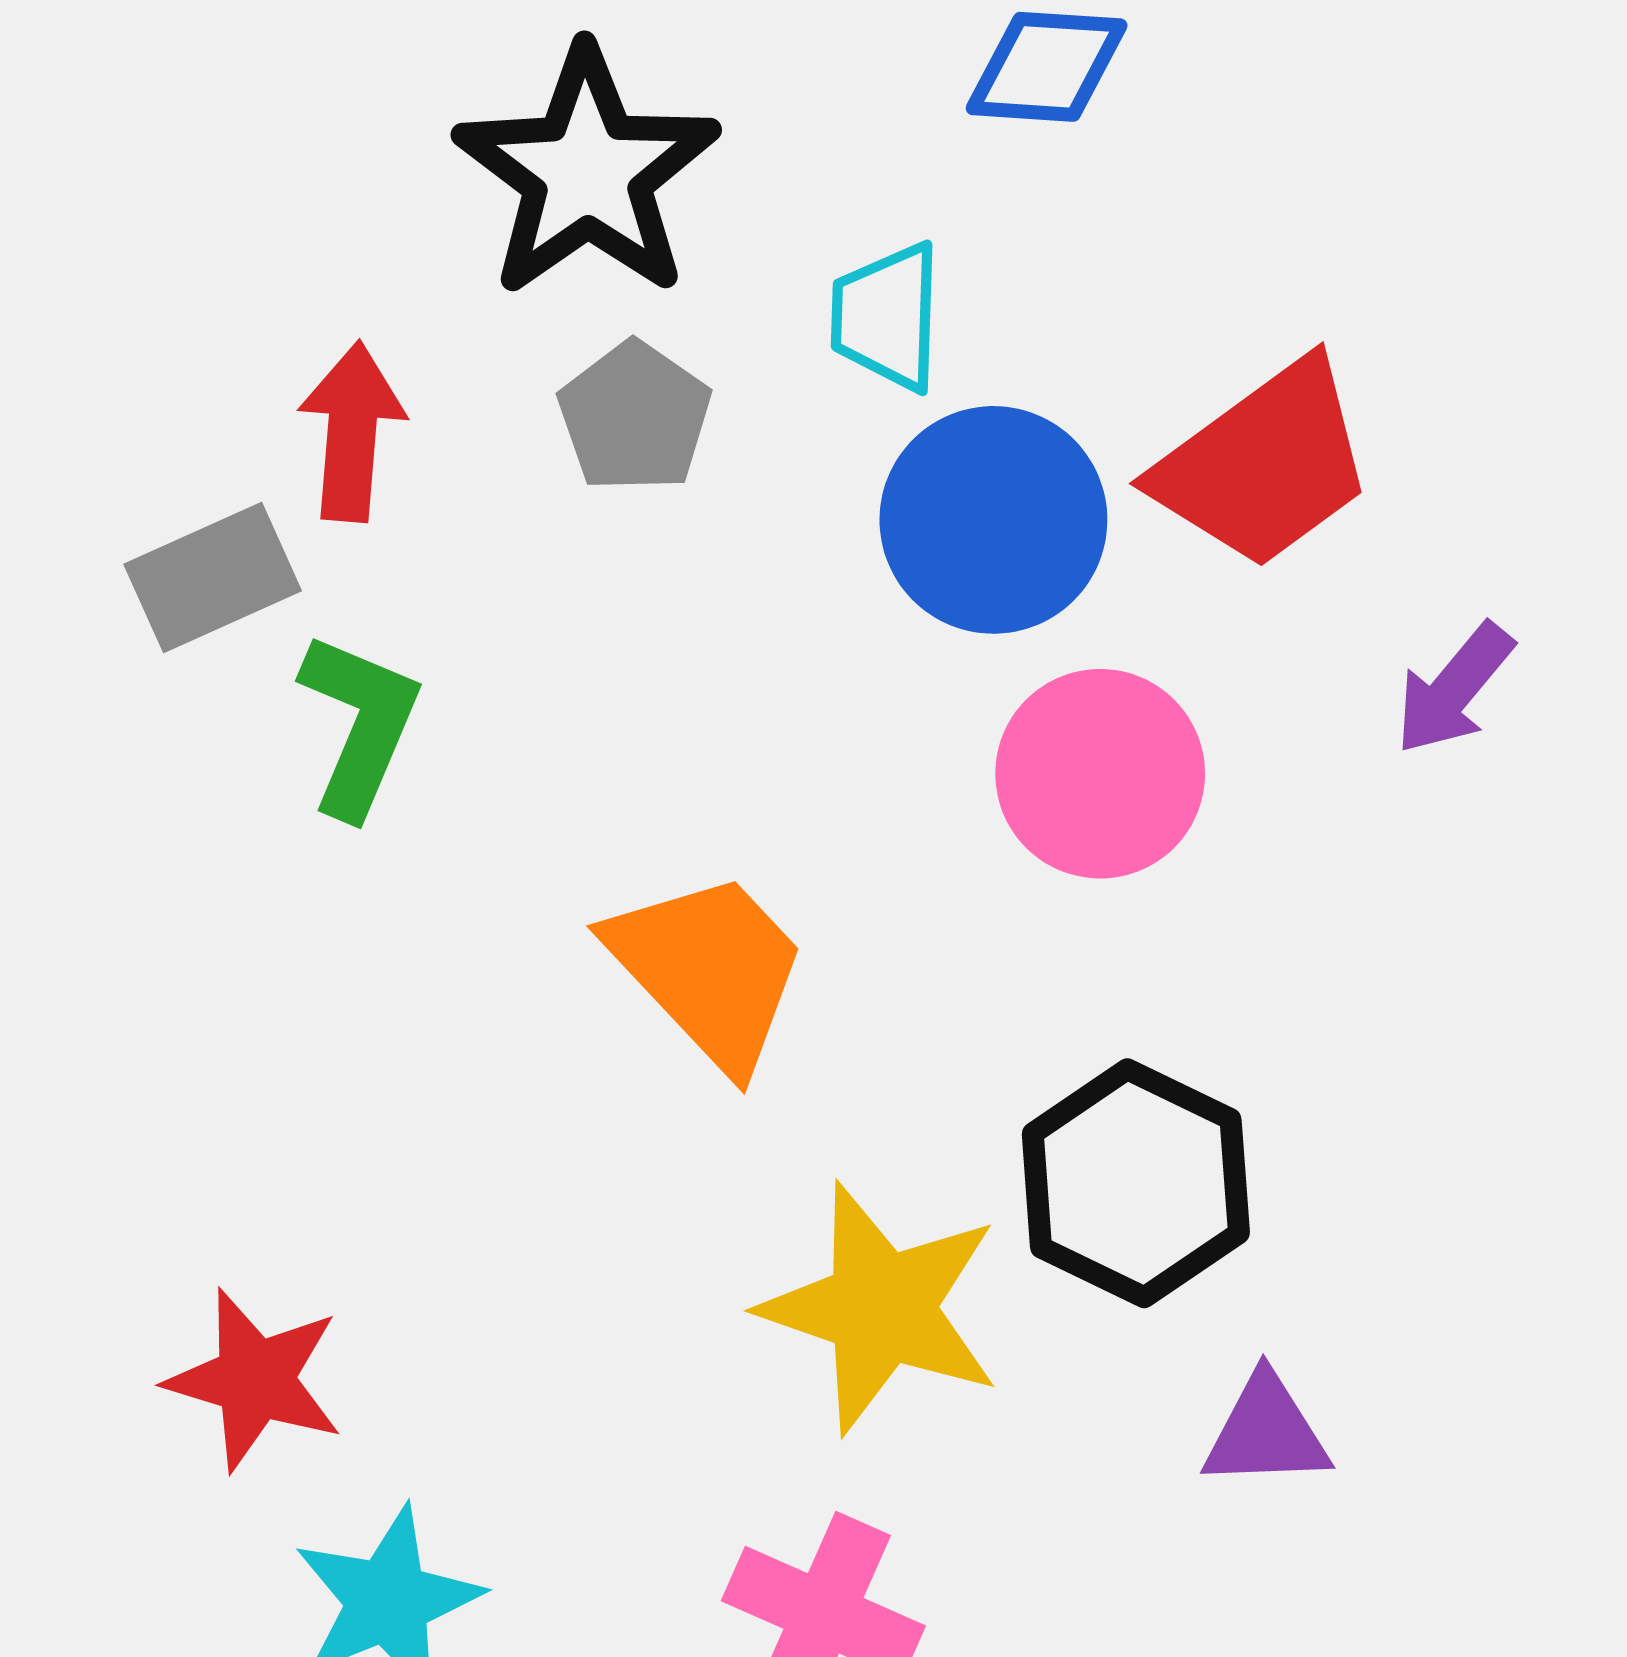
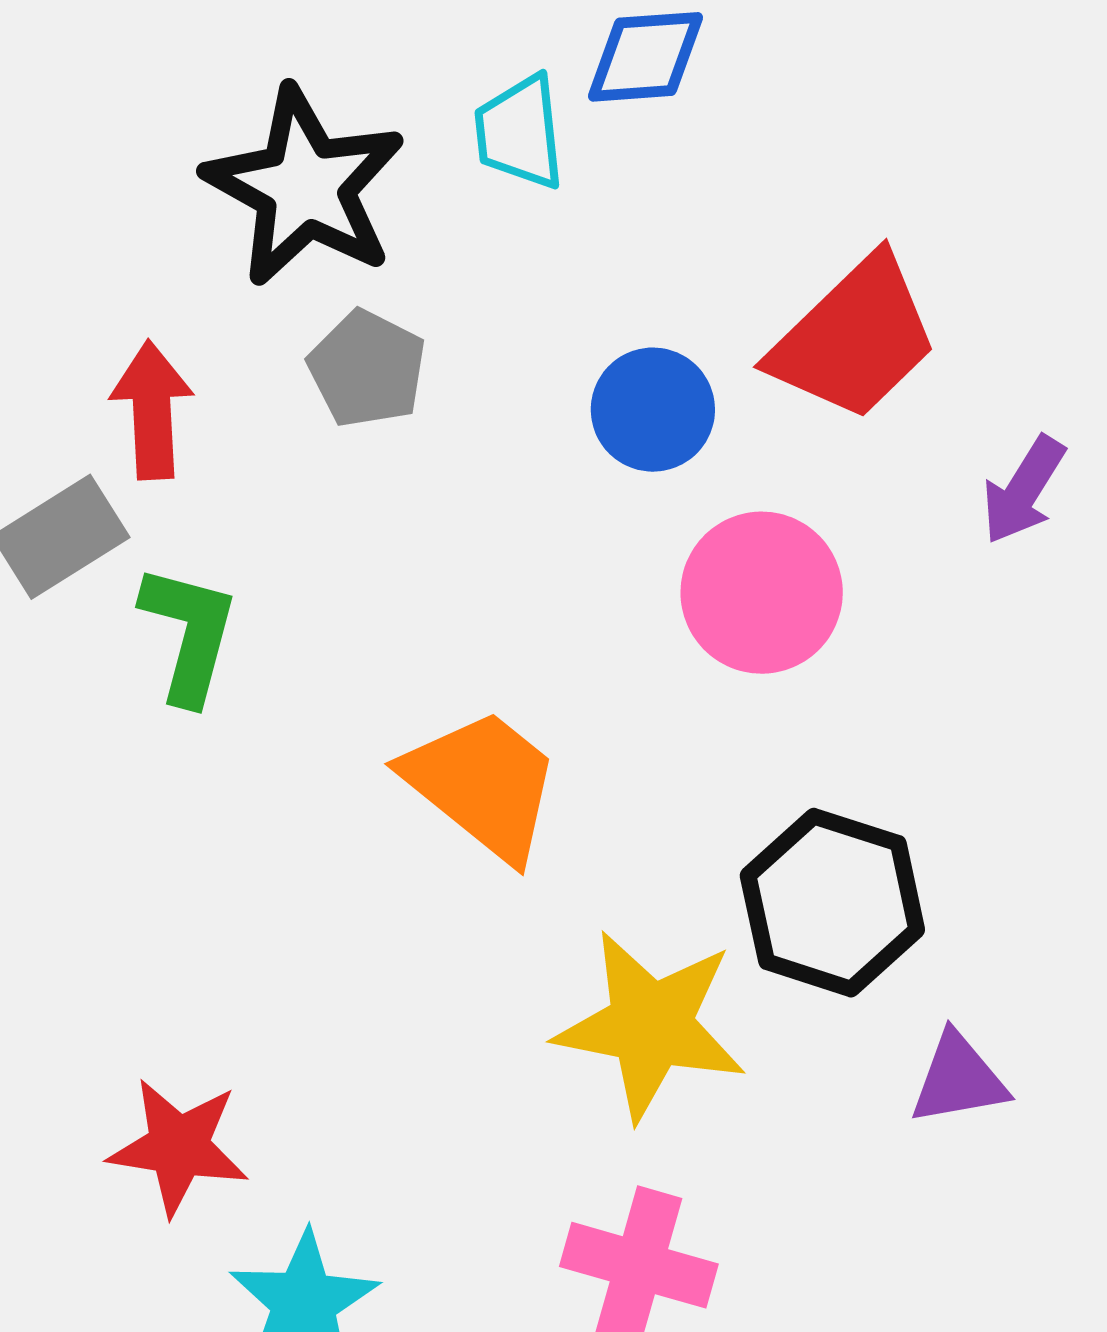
cyan trapezoid: (887, 317) -> (520, 132), moved
blue circle: (993, 520) -> (653, 410), size x0.7

